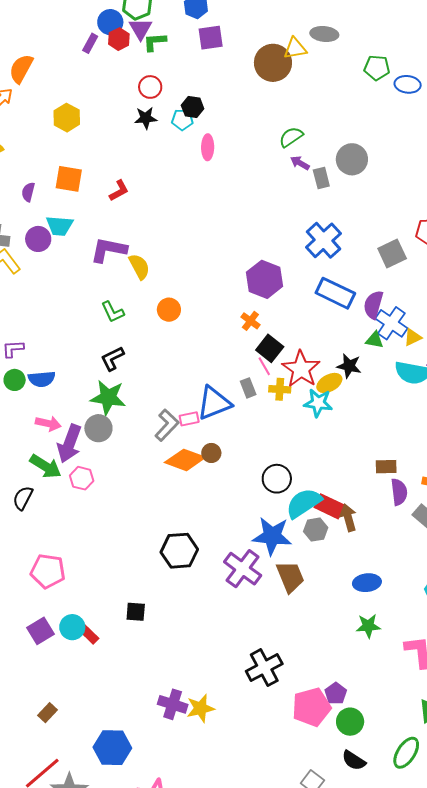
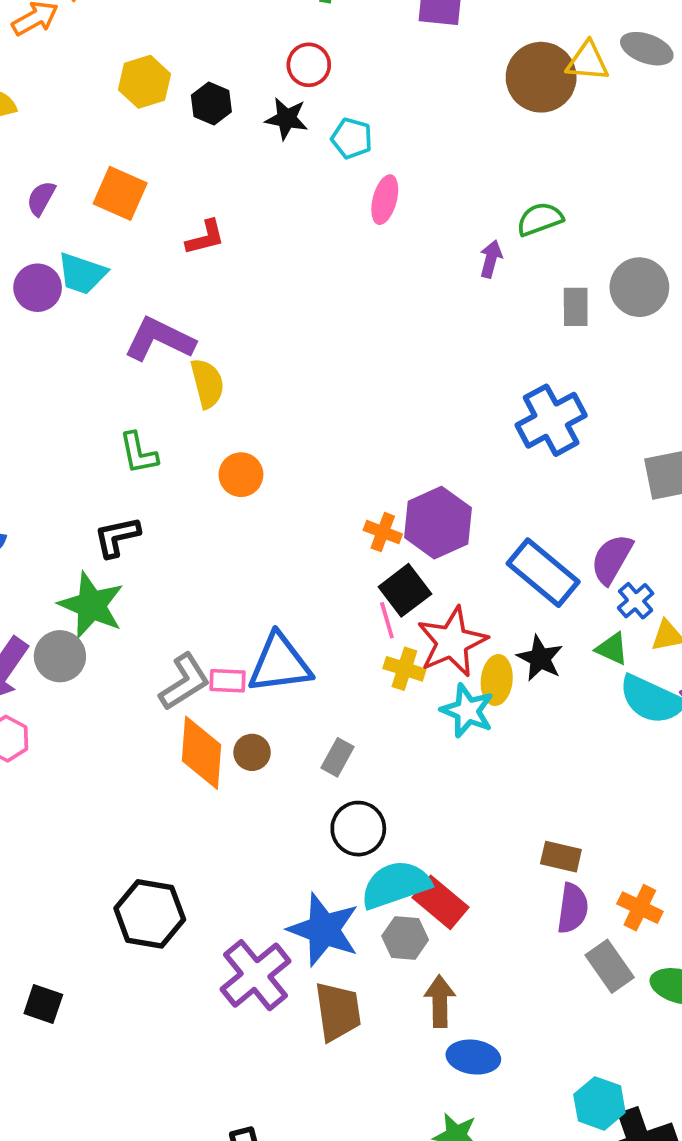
black hexagon: (193, 107) -> (211, 104), moved
purple arrow: (300, 163) -> (491, 259), moved, turned 60
purple hexagon: (265, 279) -> (438, 523), moved
blue rectangle: (335, 293) -> (543, 573), moved
orange cross: (250, 321) -> (383, 532), turned -30
blue cross: (391, 323) -> (636, 601), size x0.6
green triangle: (375, 340) -> (612, 649), moved
yellow ellipse: (329, 383) -> (497, 680), turned -70
gray rectangle: (248, 388) -> (337, 757), moved, turned 36
orange diamond: (185, 460) -> (202, 753), turned 60
brown arrow: (348, 518) -> (440, 1001), moved

